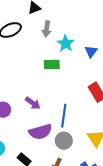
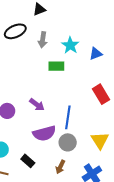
gray arrow: (47, 29) -> (43, 40), moved
blue triangle: (91, 52) -> (96, 54), turned 32

